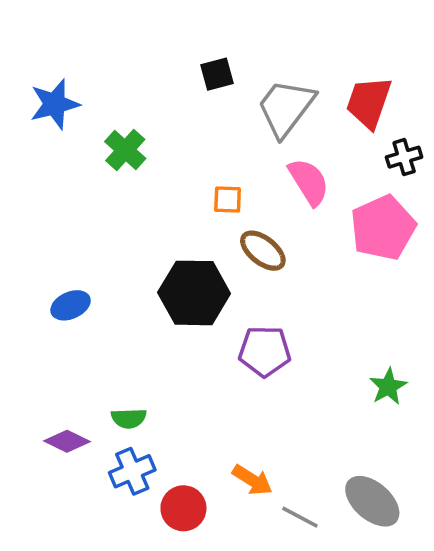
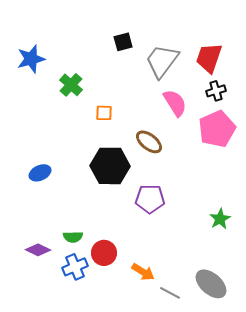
black cross: (404, 157) -> (216, 91), moved
orange square: (228, 199) -> (104, 113), moved
red circle: (183, 508) -> (104, 253), moved

